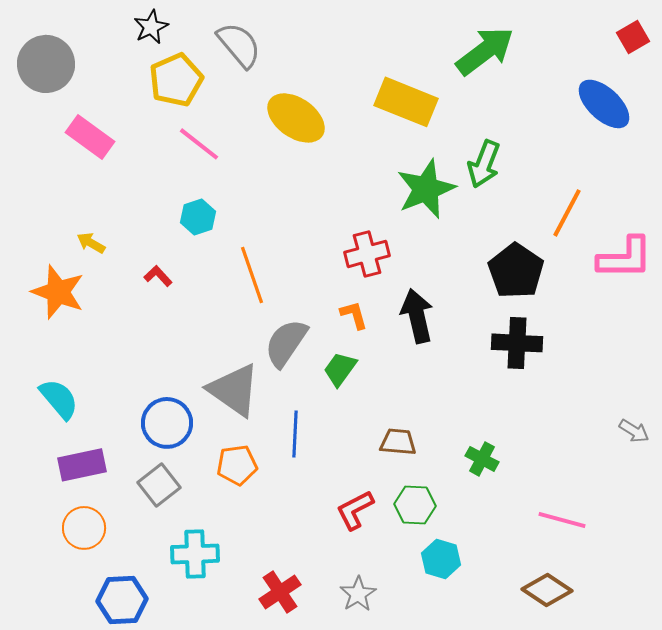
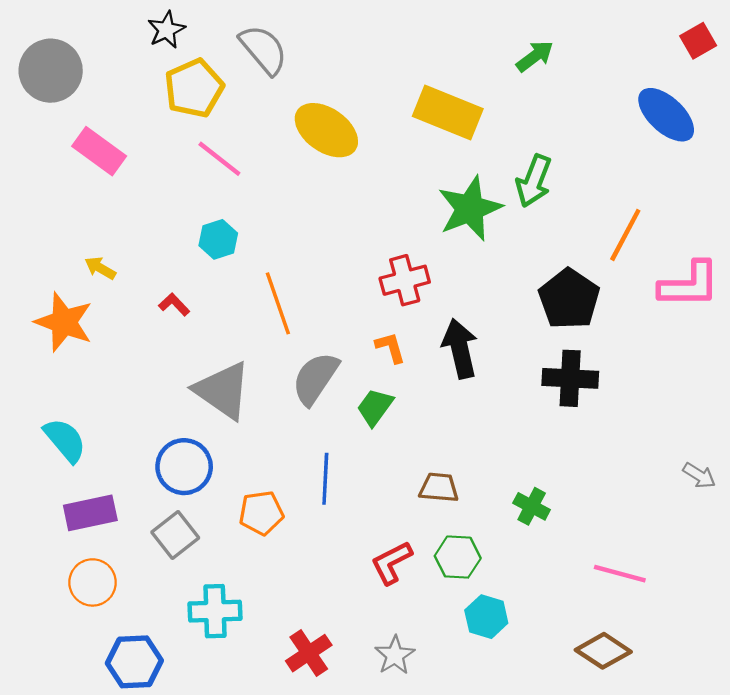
green arrow: (485, 51) -> (535, 56), size x0.6
gray triangle: (234, 390) -> (223, 390), moved

